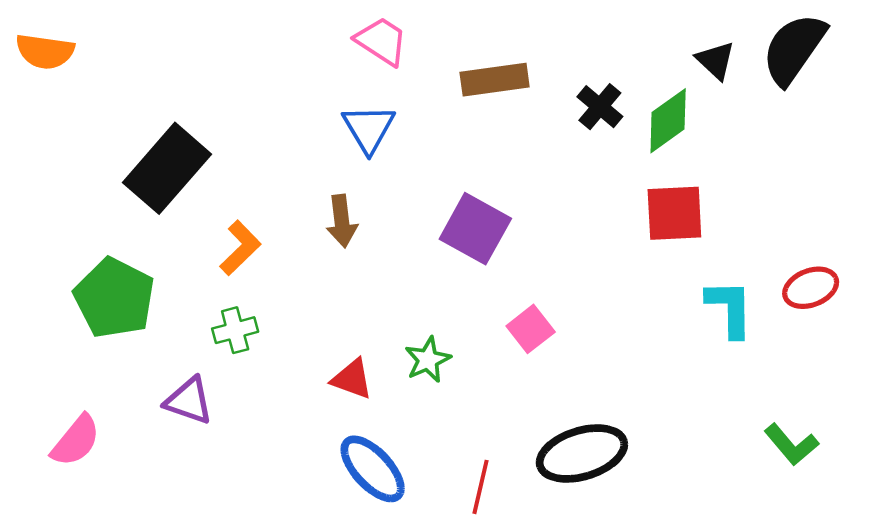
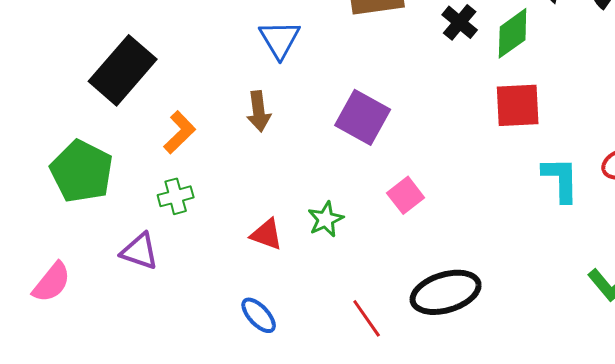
blue ellipse: (373, 469) -> (259, 315), moved, size x0.7
red line: (480, 487) -> (367, 318), turned -48

